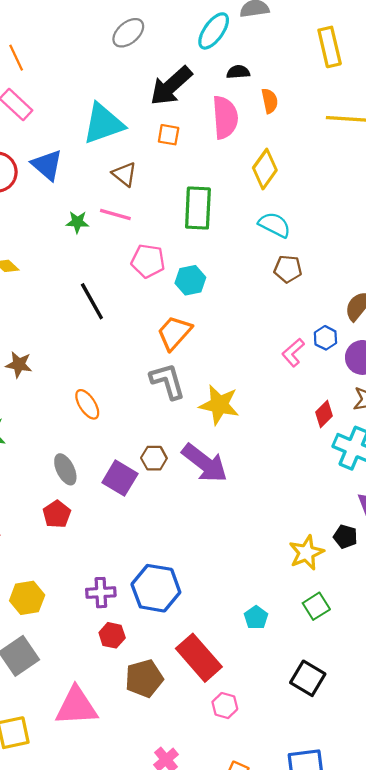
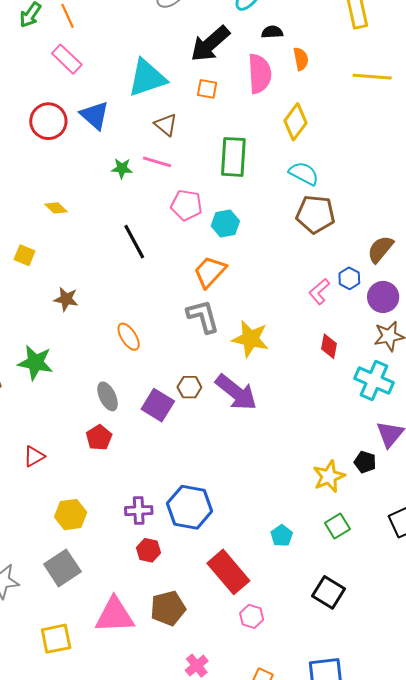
brown pentagon: (288, 269) -> (315, 214), size x1.5
red diamond: (324, 414) -> (329, 346), moved, turned -35
brown pentagon: (144, 678) -> (168, 608), moved

